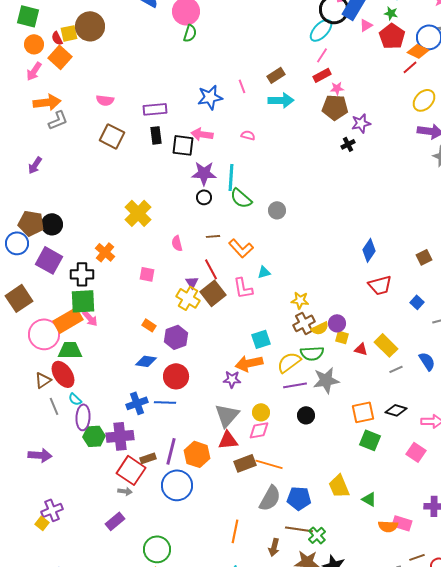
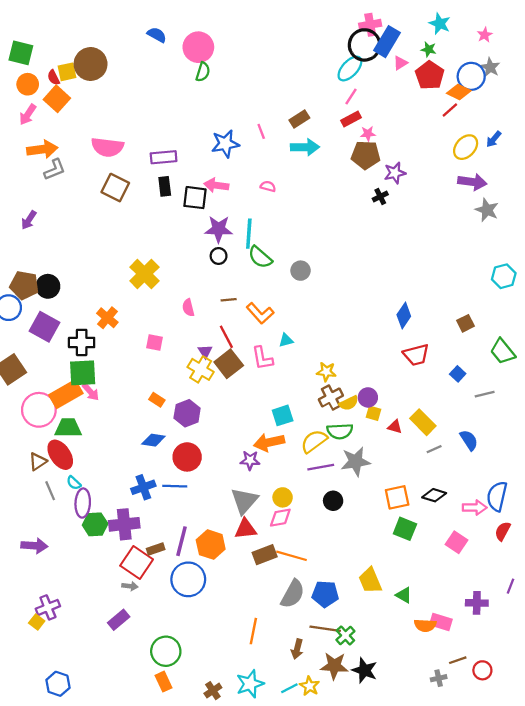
pink semicircle: (105, 100) -> (107, 147), size x1.6

